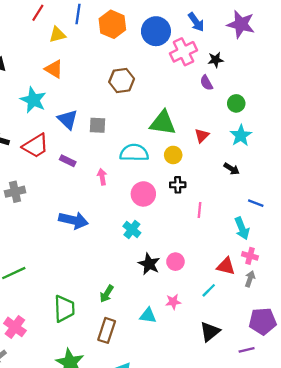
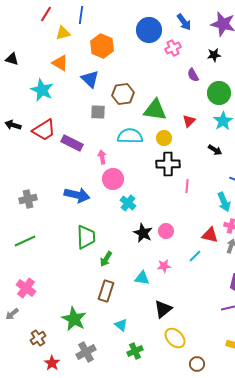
orange hexagon: (112, 24) -> (102, 46), moved
pink cross: (183, 52) -> (173, 48), size x0.7
black star: (216, 60) -> (214, 55), moved
brown hexagon: (122, 80) -> (123, 94), moved
green circle: (236, 103) -> (219, 93), size x1.5
blue triangle: (68, 119) -> (90, 79), moved
purple rectangle: (68, 161) -> (72, 143), size x1.5
black cross: (178, 185) -> (168, 164), size x1.6
gray cross: (15, 192) -> (28, 199), moved
pink circle: (143, 194) -> (113, 179), moved
green trapezoid: (64, 309) -> (86, 237), moved
black triangle: (210, 332) -> (163, 309), moved

